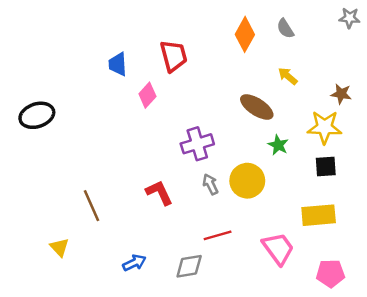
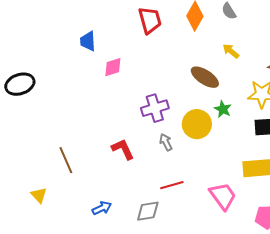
red trapezoid: (174, 56) -> (150, 20), moved
pink diamond: (147, 95) -> (113, 67), turned 30
yellow circle: (247, 181) -> (197, 124), moved

